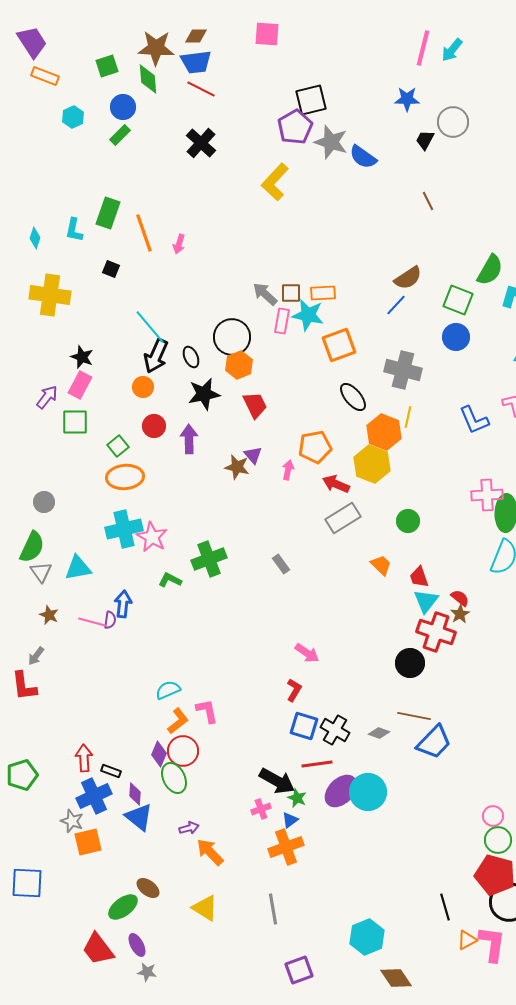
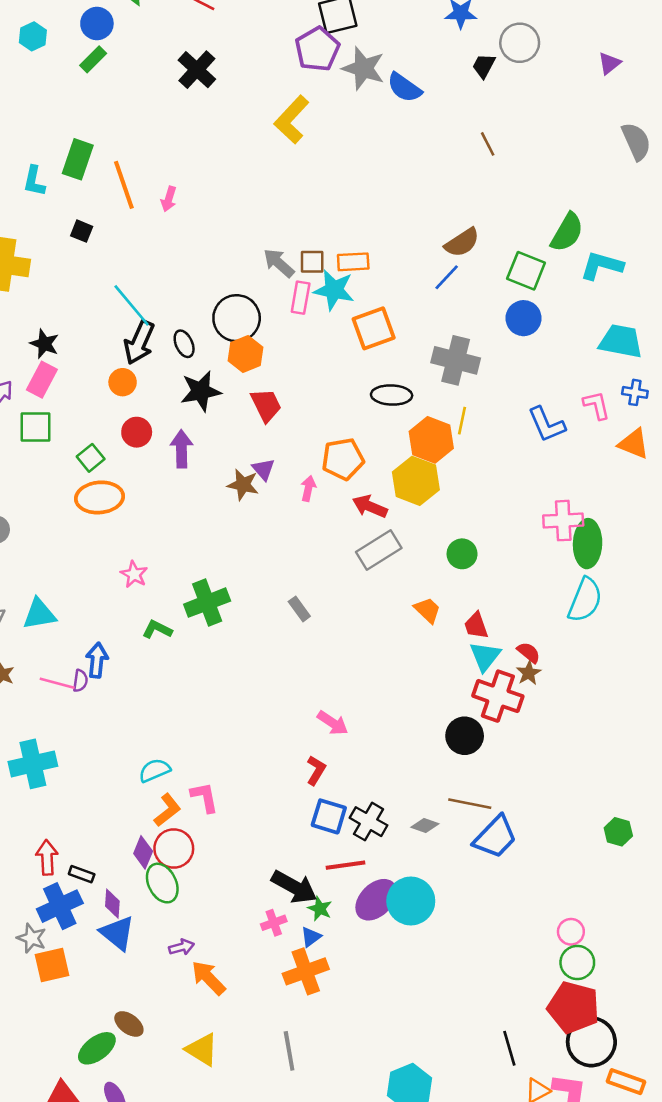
black ellipse: (353, 397) -> (392, 395), turned -48
cyan cross: (124, 529) -> (33, 764), moved
pink star: (152, 537) -> (134, 574), size x0.7

